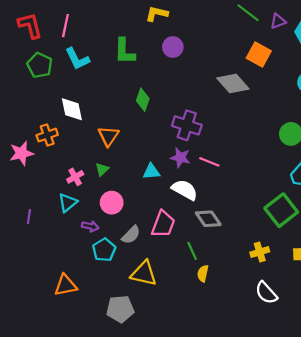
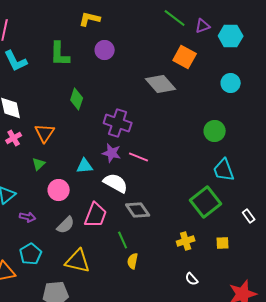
pink cross: (75, 177) -> (14, 138), moved
pink circle: (112, 203) -> (59, 190), moved
cyan pentagon: (104, 250) -> (31, 254), moved
white semicircle: (266, 293) -> (192, 279), size x0.6

